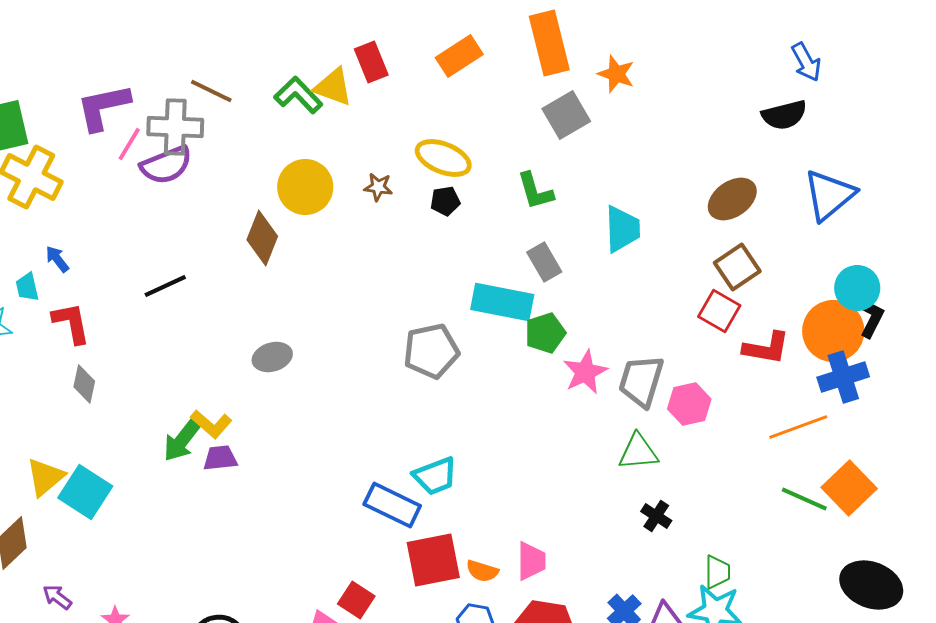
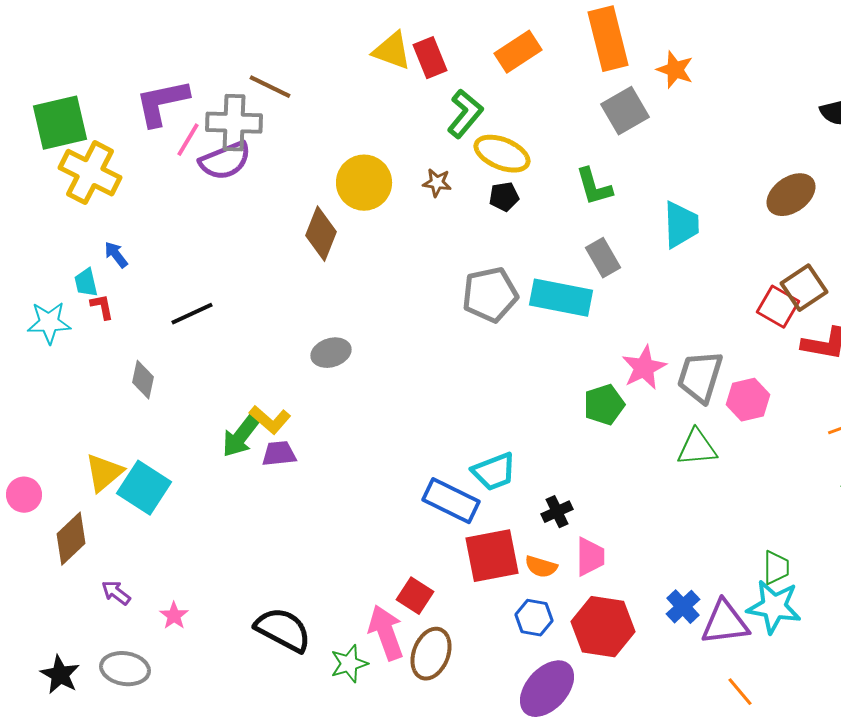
yellow triangle: (333, 87) -> (392, 51), moved
green L-shape: (298, 95) -> (465, 114), moved, turned 84
brown square: (737, 267) -> (804, 288), moved
black line: (165, 286) -> (192, 314), moved
red L-shape: (71, 323) -> (102, 307), moved, size x0.6
green pentagon: (545, 333) -> (604, 405), moved
gray pentagon: (431, 351) -> (490, 295), moved
black cross: (656, 516) -> (557, 512), moved, turned 32

